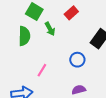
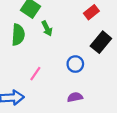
red rectangle: (71, 13) -> (91, 12), moved

